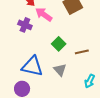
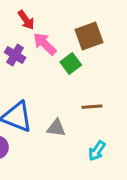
green square: (59, 44) -> (71, 64), moved
gray triangle: (60, 70) -> (56, 128), turned -48

